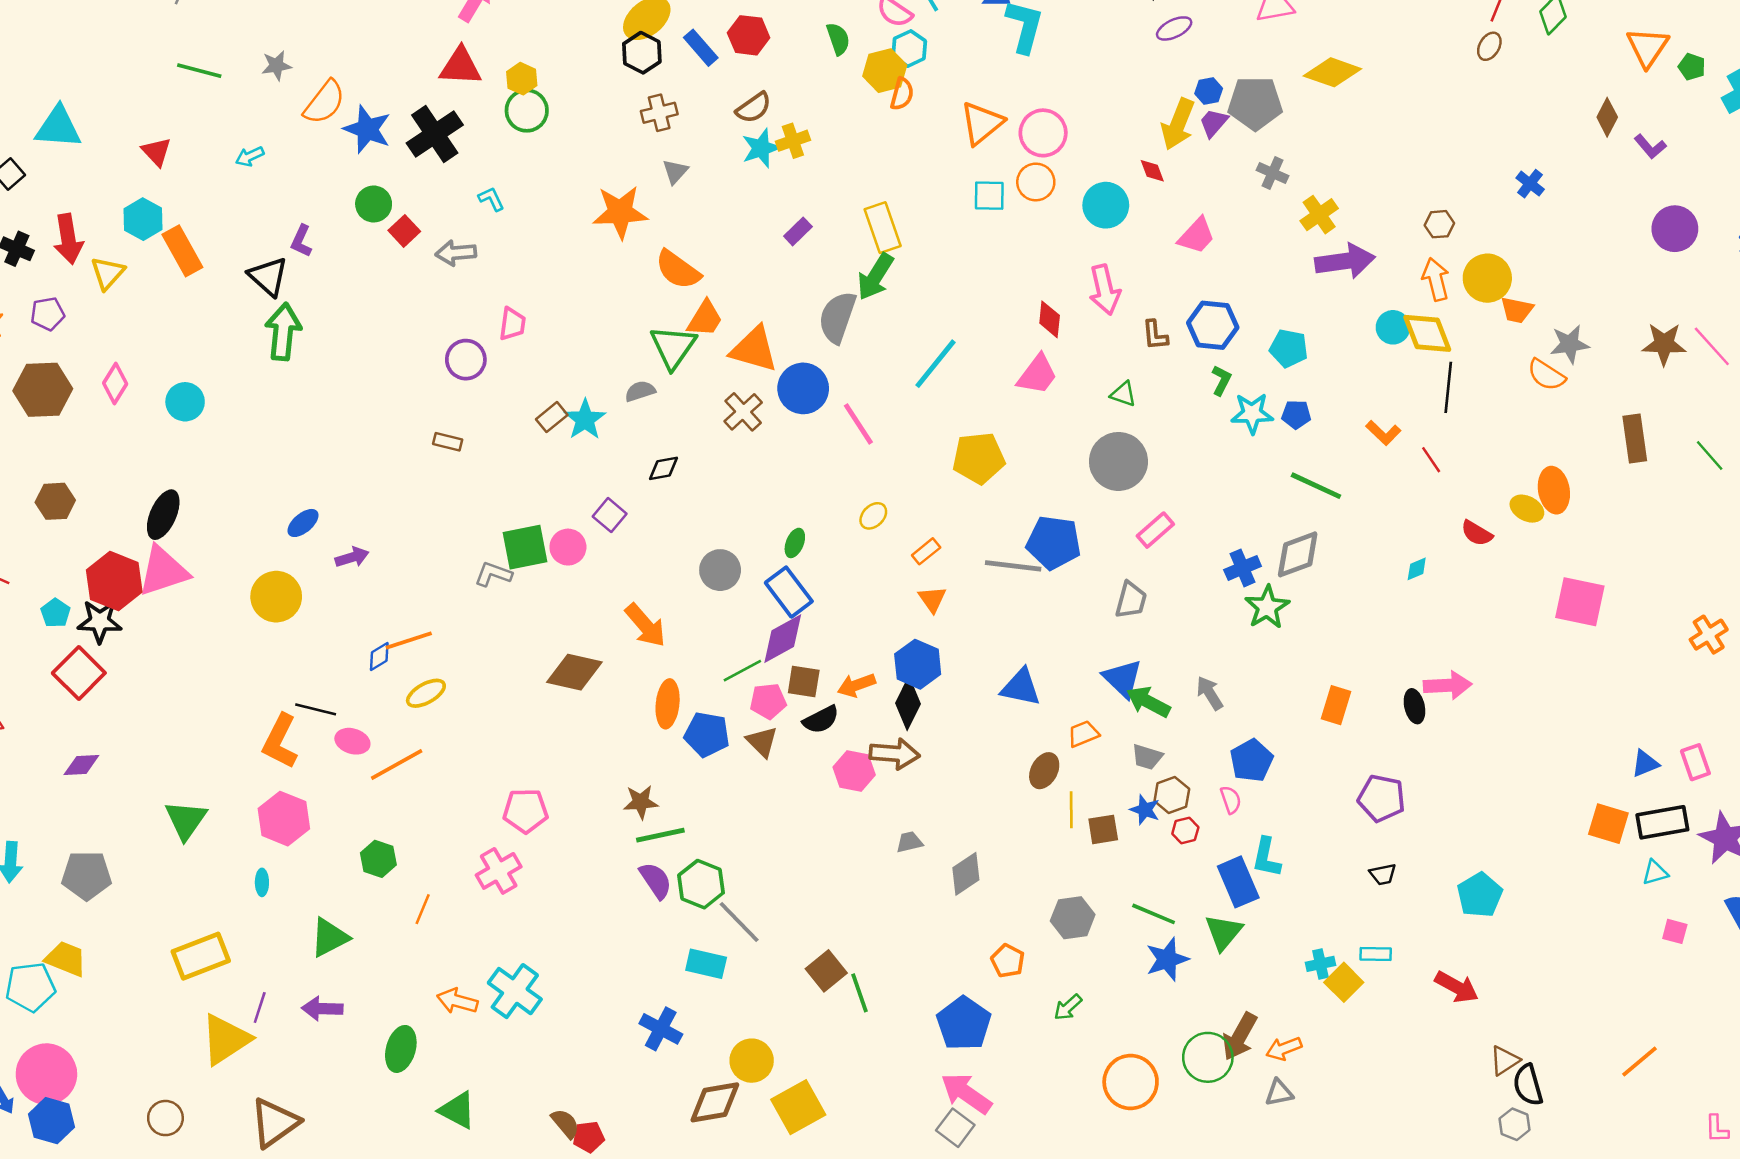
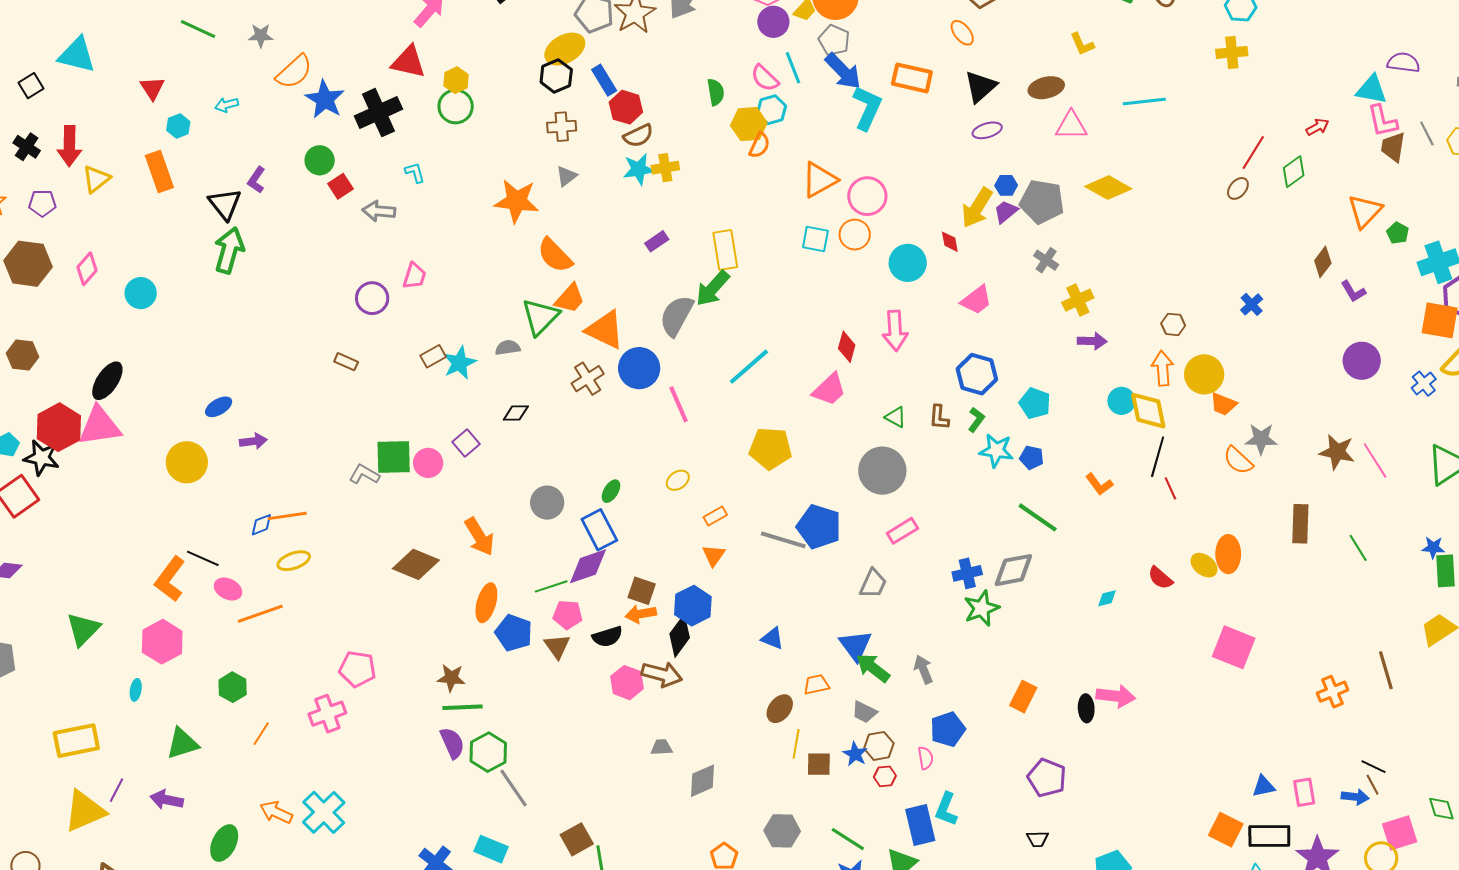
red hexagon: (749, 35) -> (626, 107), moved
cyan hexagon: (143, 219) -> (178, 126), moved, size x0.7
purple arrow: (1345, 261) -> (1092, 341), size x0.6
brown L-shape: (1155, 335) -> (939, 417), moved
red line: (1431, 460) -> (1170, 488), moved
brown square: (804, 682) -> (642, 591), moved
blue triangle: (1021, 687) -> (772, 638), size x0.7
cyan rectangle: (706, 964) -> (491, 849), moved

